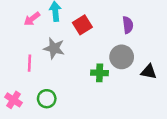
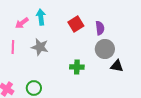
red square: (82, 25) -> (76, 24), moved
gray circle: (122, 57) -> (105, 49), moved
pink line: (29, 63) -> (13, 47), moved

